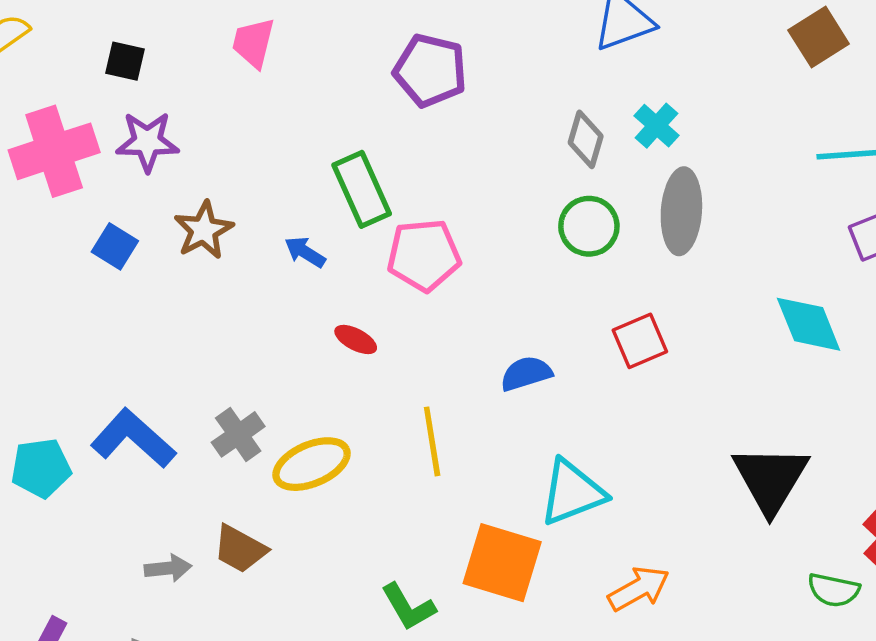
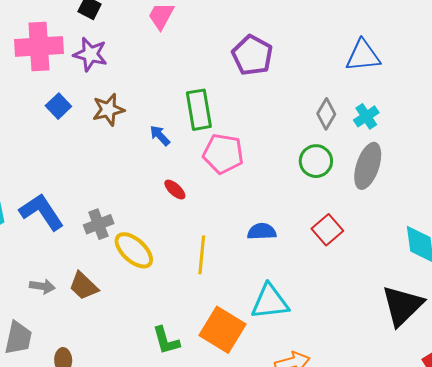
red square: (640, 341) -> (327, 230), turned -32
yellow ellipse: (312, 464) -> (134, 250), turned 51
black triangle: (770, 479) -> (402, 306), moved

